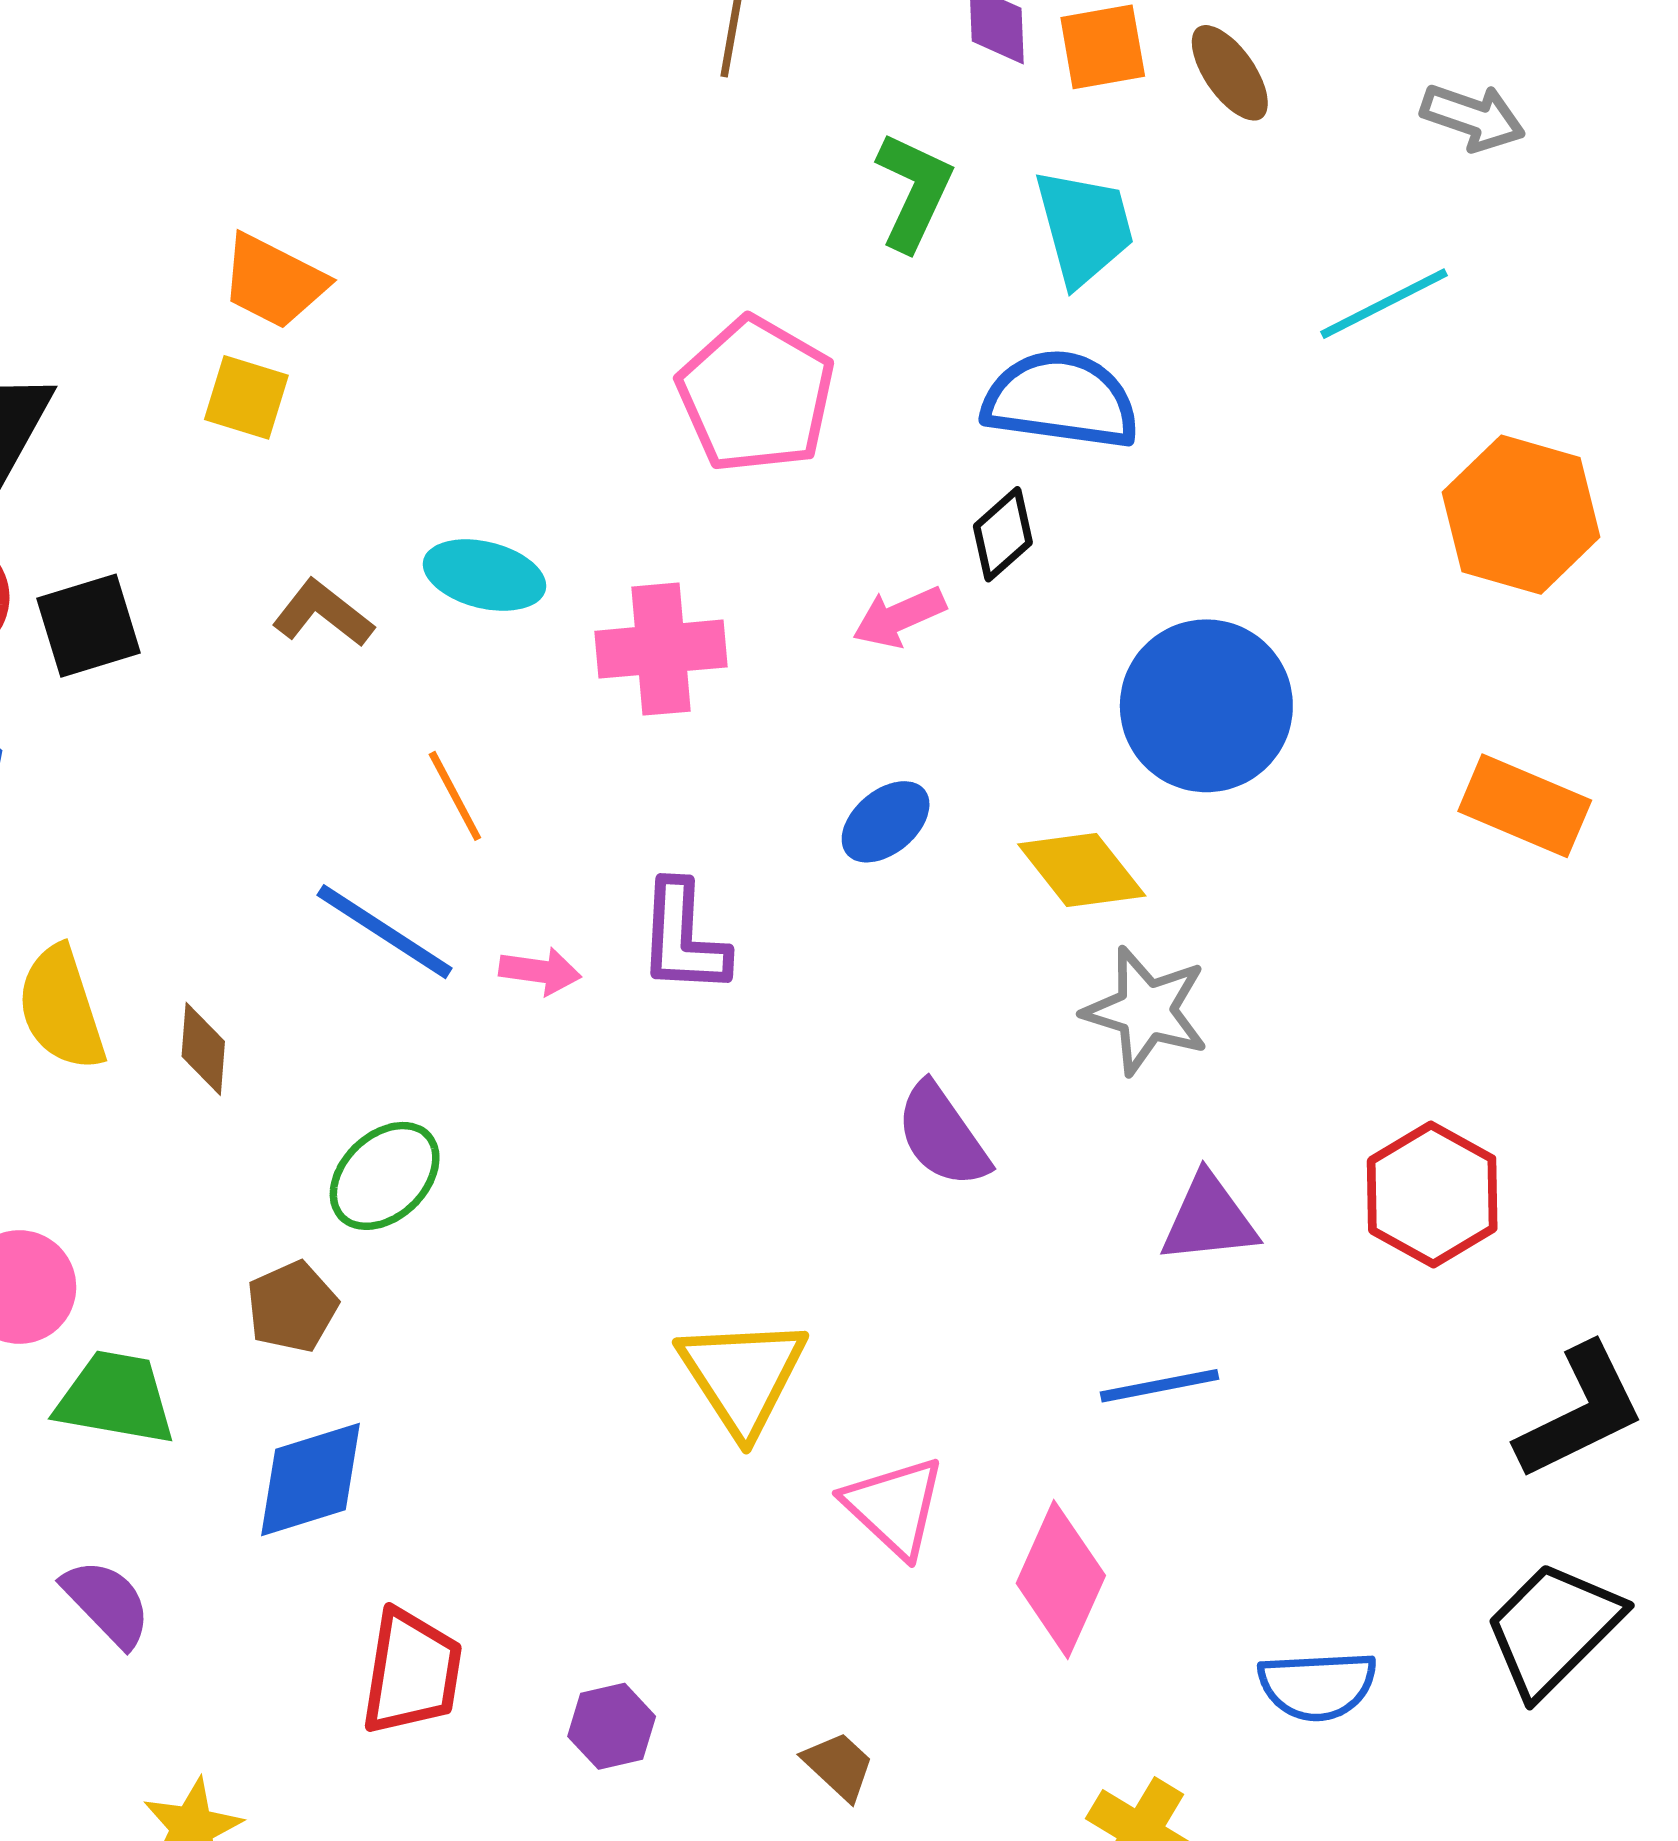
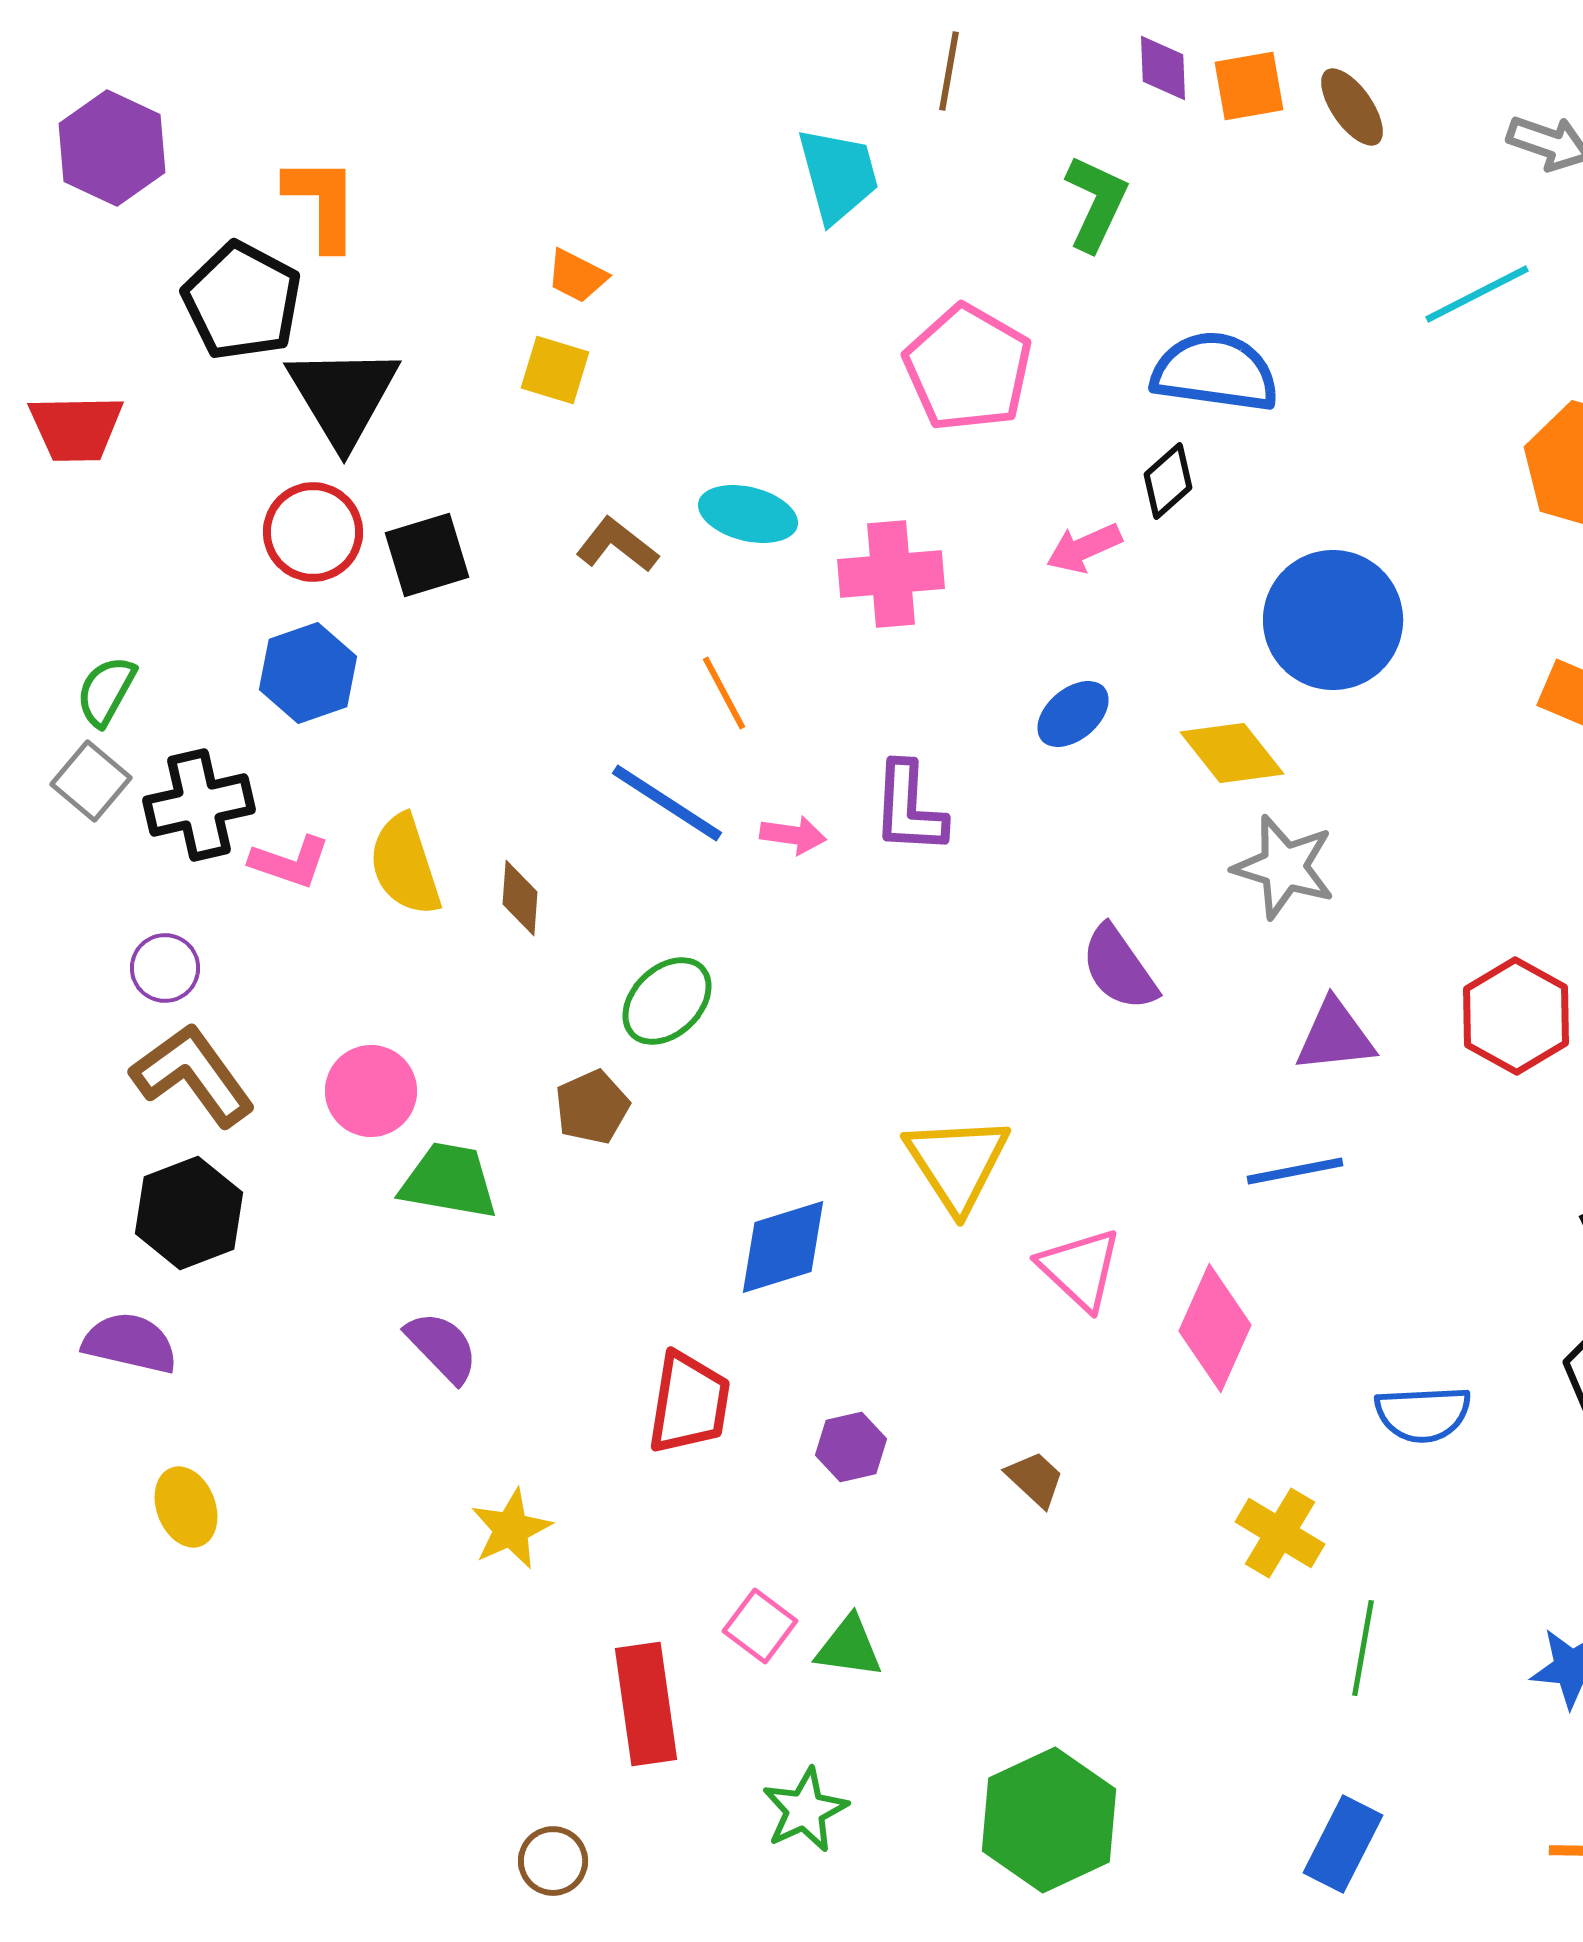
cyan trapezoid: (1084, 227) -> (838, 175), moved
orange trapezoid: (274, 281) -> (577, 276), size x0.7
blue diamond: (311, 1479) -> (783, 1247), moved

